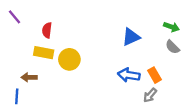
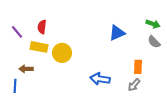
purple line: (15, 17) -> (17, 32), moved
blue arrow: (129, 75) -> (100, 79), moved
orange rectangle: (155, 75) -> (138, 67), turned 32

